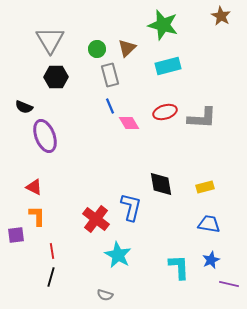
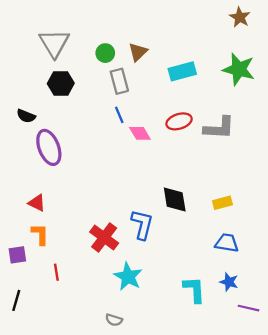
green star: (163, 25) -> (239, 69), moved
blue star: (211, 260) -> (229, 282), turned -30
black line: (51, 277) -> (16, 300), moved

